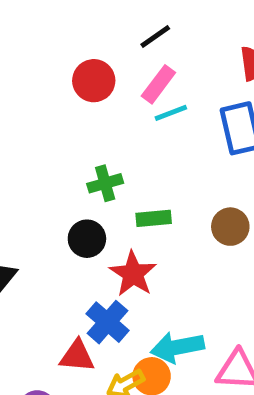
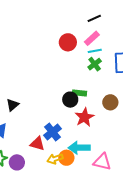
red circle: (94, 81) -> (68, 42), moved
green cross: (105, 183) -> (95, 64), moved, turned -32
black circle: (87, 239) -> (70, 100), moved
red star: (133, 274) -> (84, 117), moved

